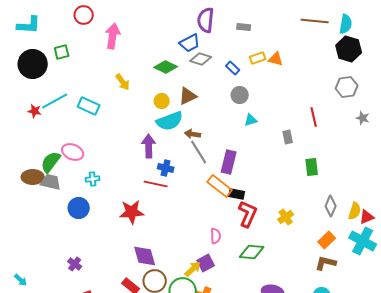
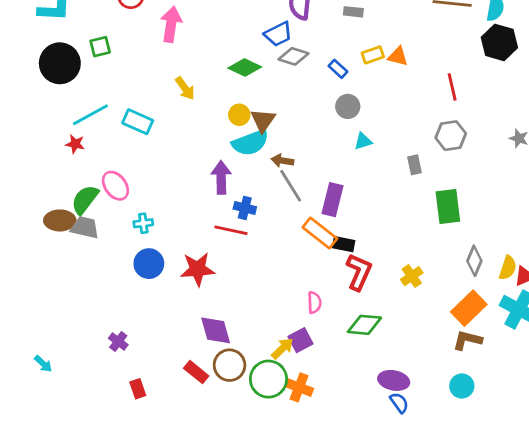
gray hexagon: (347, 87) -> (451, 136), moved
brown triangle: (188, 96) -> (263, 120), moved, turned -30
red star: (35, 111) -> (75, 144), moved
red line: (314, 117) -> (452, 87), moved
pink ellipse: (73, 152) -> (115, 186), turned 30
green rectangle: (312, 167) -> (448, 207), size x1.4
blue circle: (79, 208) -> (149, 264), moved
orange rectangle: (327, 240) -> (469, 308), size x1.4

